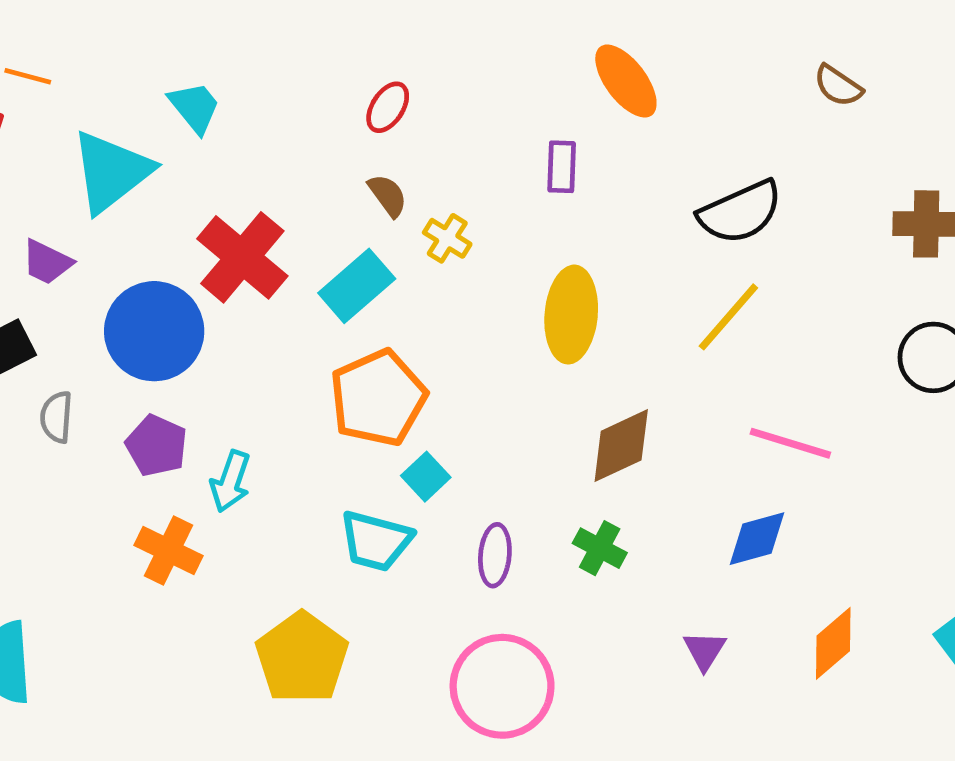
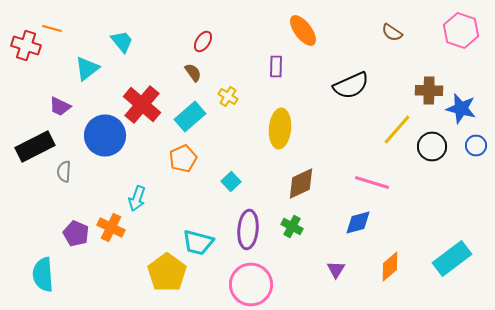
cyan triangle: (111, 172) -> (87, 68), size x0.7
brown semicircle: (388, 195) -> (193, 72), moved
yellow line: (728, 317) -> (397, 130), moved
orange pentagon: (378, 398) -> (183, 158), moved, size x0.7
purple pentagon: (157, 446) -> (76, 234), moved
cyan square: (426, 477) -> (231, 182), moved
cyan trapezoid: (376, 541) -> (198, 242), moved
purple ellipse: (495, 555) -> (248, 230), size x1.5

